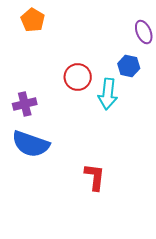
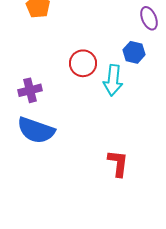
red L-shape: (95, 177) -> (118, 163), moved

